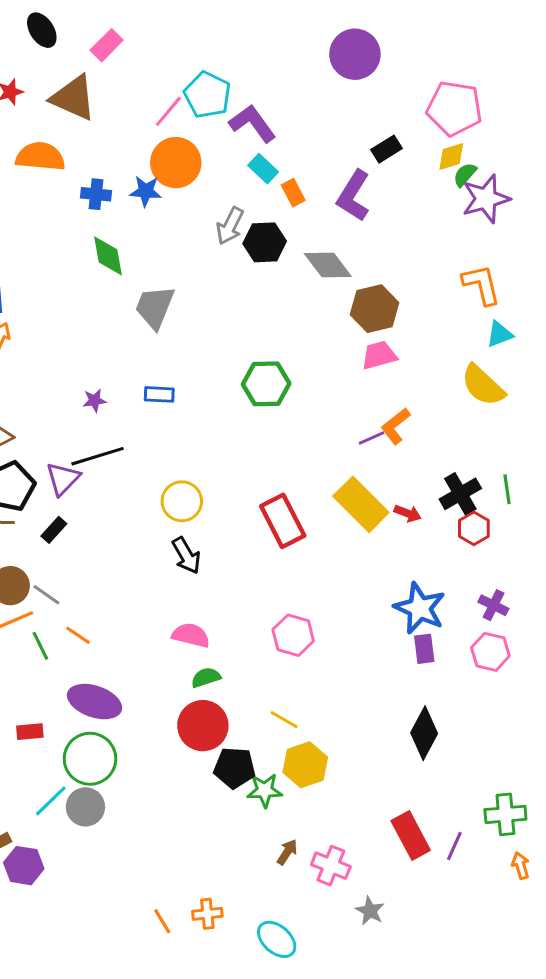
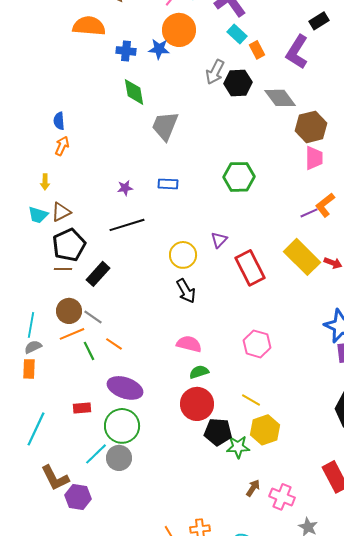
pink trapezoid: (379, 355) -> (314, 158), turned 105
purple triangle: (63, 479) -> (219, 240), moved, size x0.7
black rectangle: (54, 530) -> (98, 274), size x1.4

